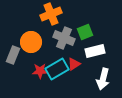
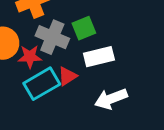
red star: (40, 71) -> (30, 57), moved
white arrow: (103, 79) -> (111, 99), turned 55

